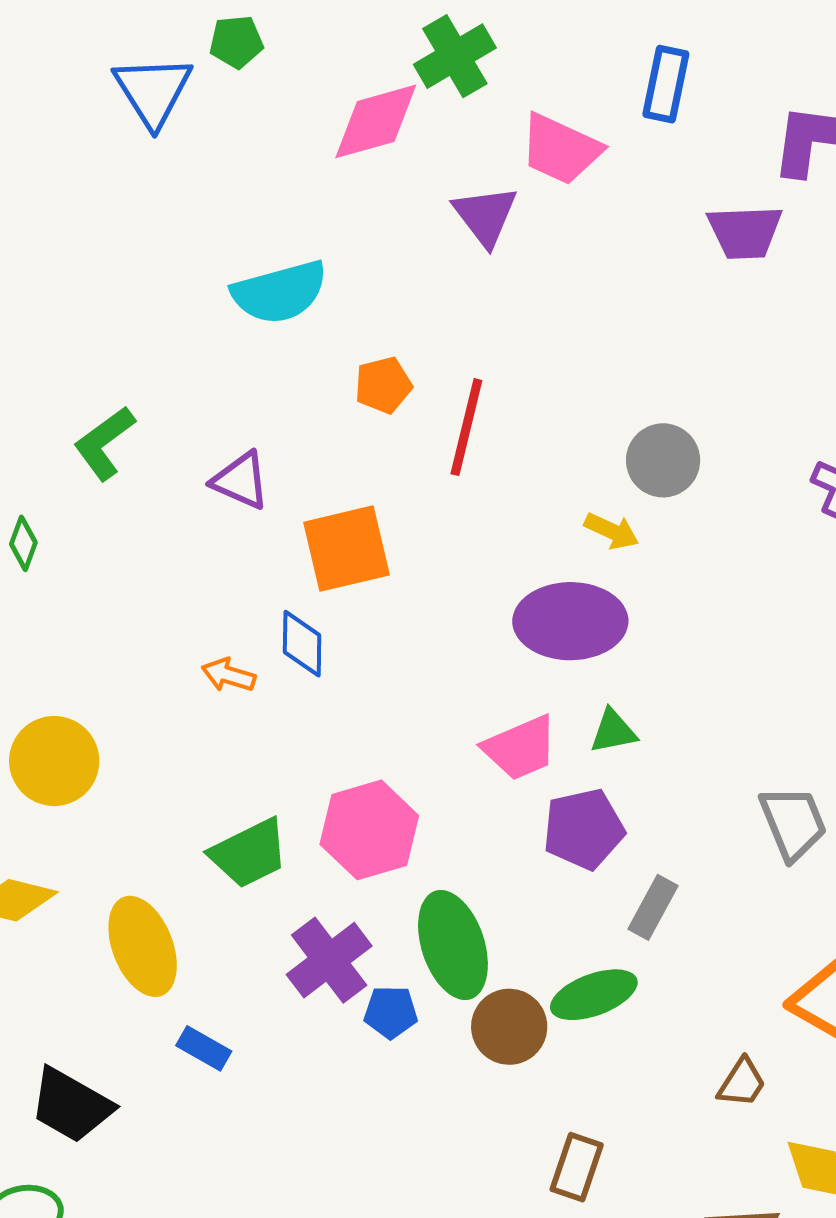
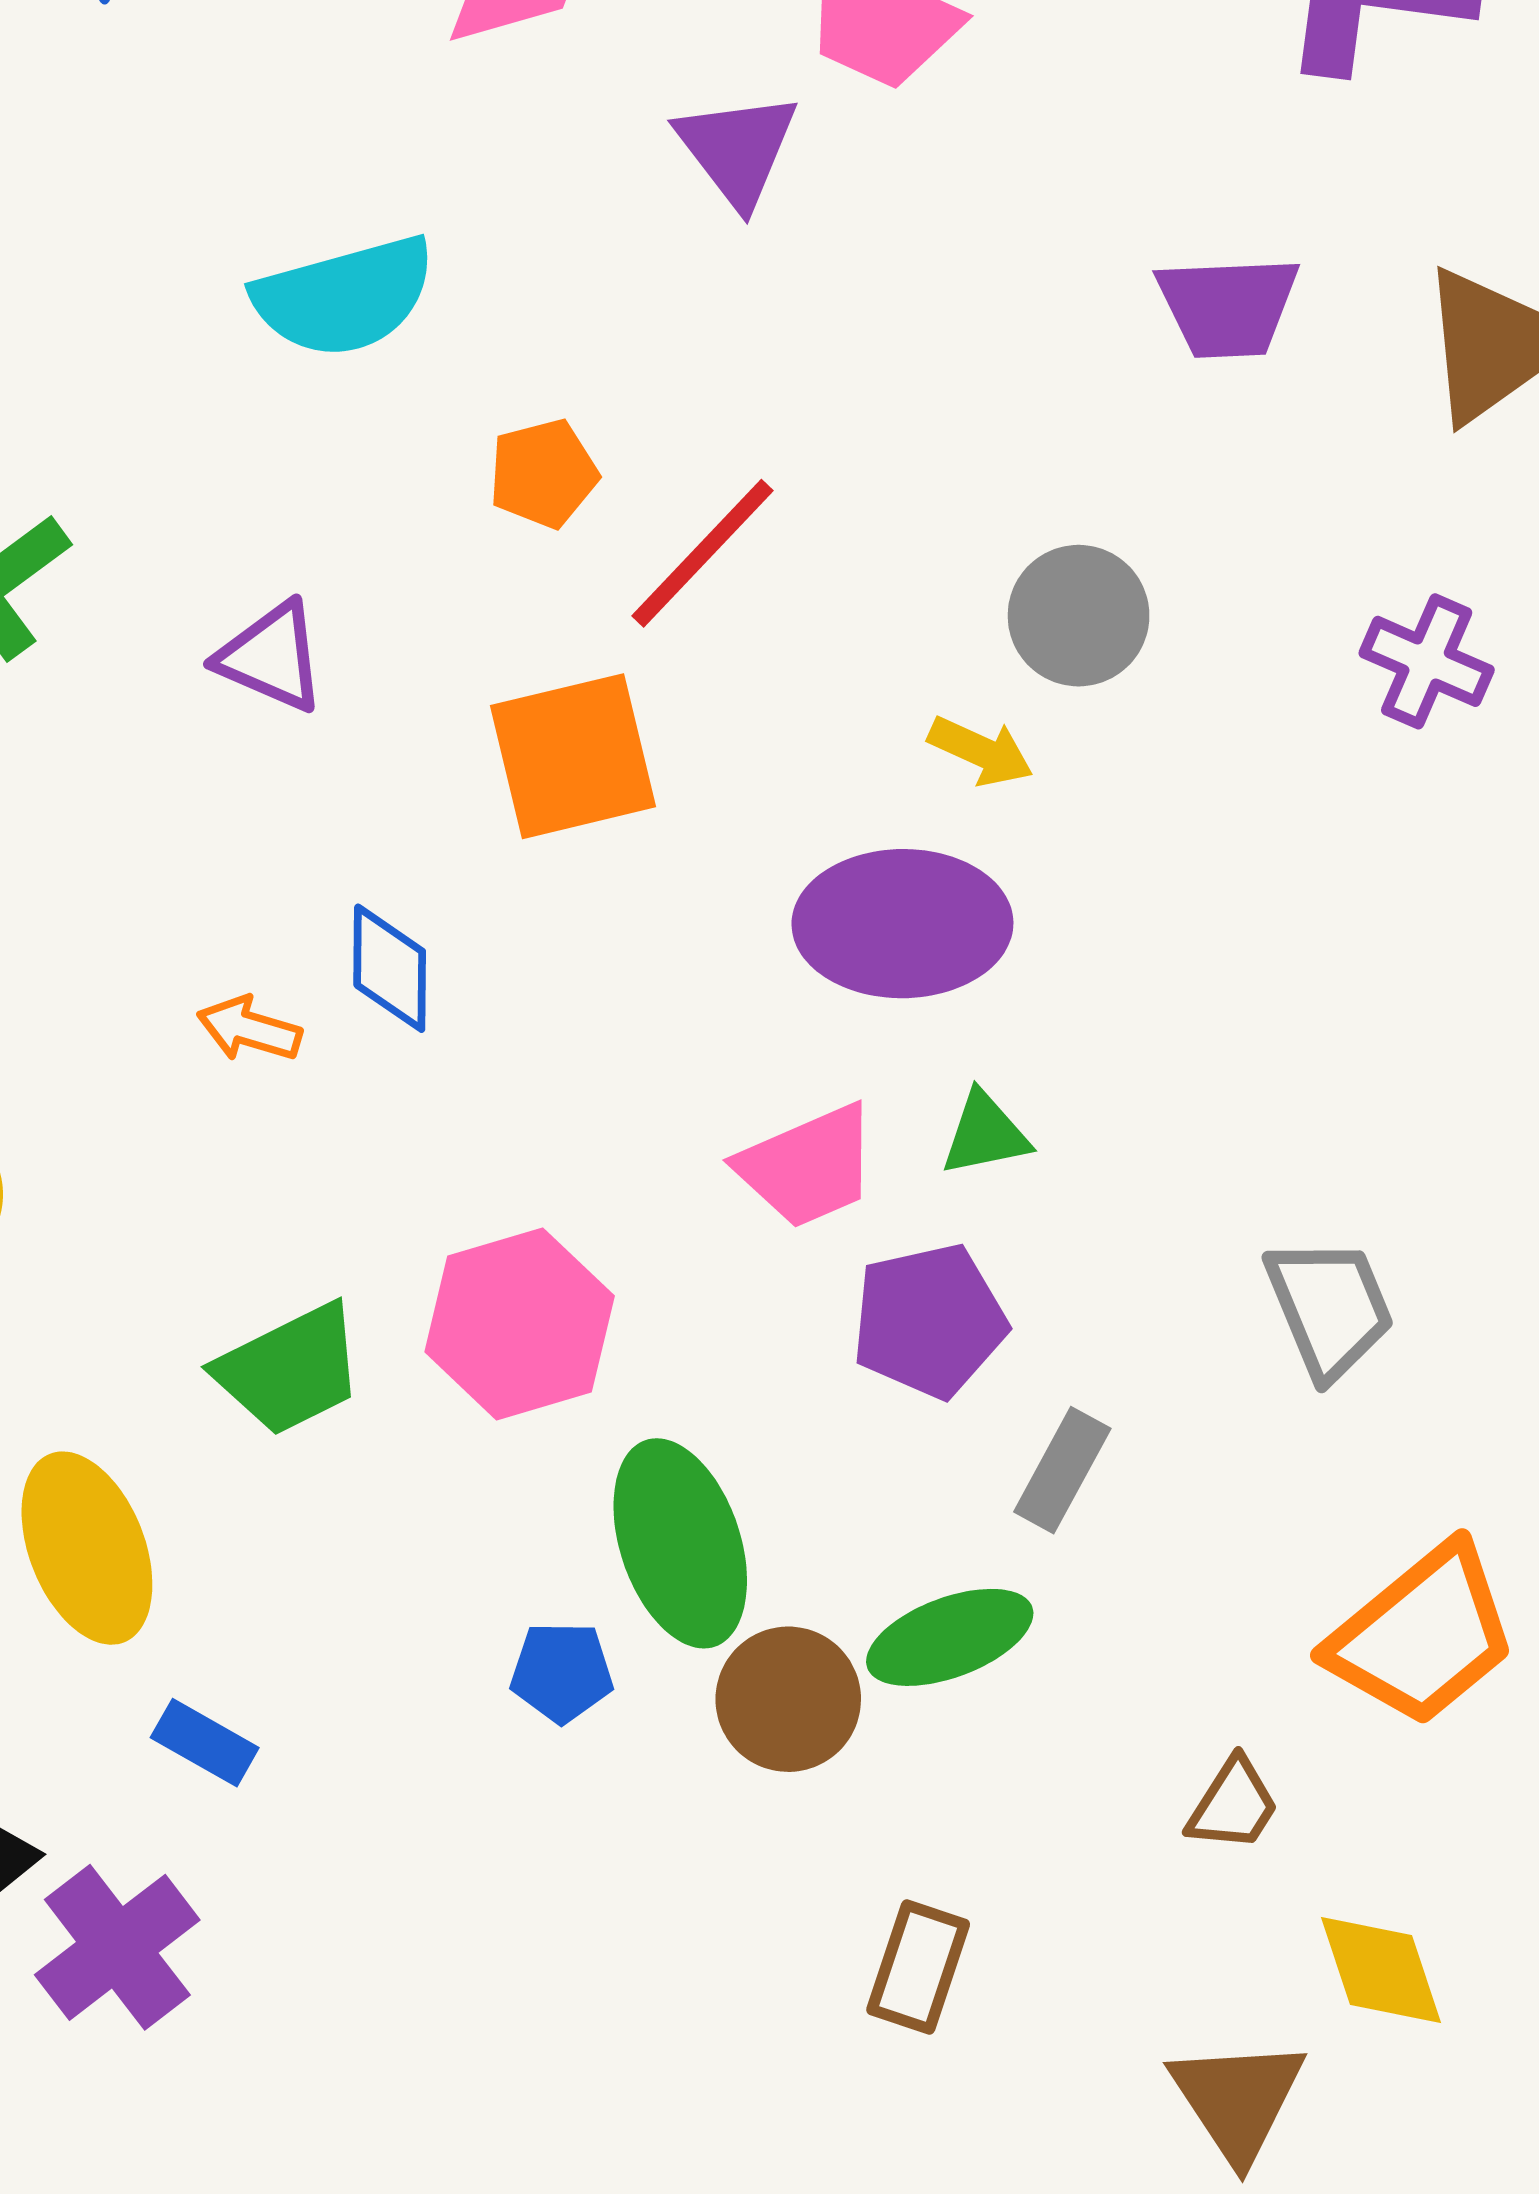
purple trapezoid: (745, 232) -> (1228, 306), moved
red line: (466, 427) -> (702, 553), turned 30
orange square: (347, 549) -> (573, 756), moved
purple cross: (329, 960) -> (117, 1947), moved

